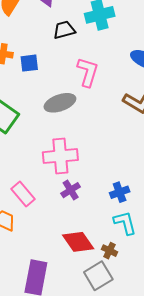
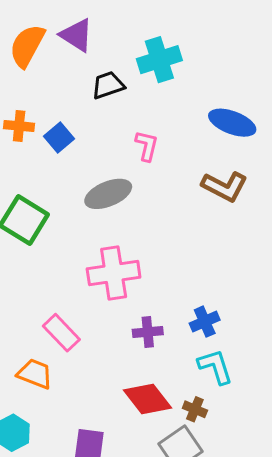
blue square: (29, 63) -> (59, 137), turned -30
pink L-shape: (88, 72) -> (147, 146), size x0.7
purple cross: (71, 190) -> (148, 332), moved, turned 30

